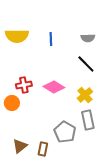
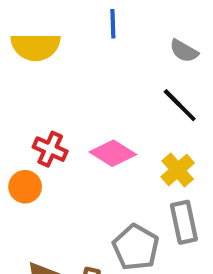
gray semicircle: (88, 38) -> (184, 51), turned 32
blue line: (51, 39) -> (113, 24), moved
red cross: (24, 85) -> (50, 149), turned 35

